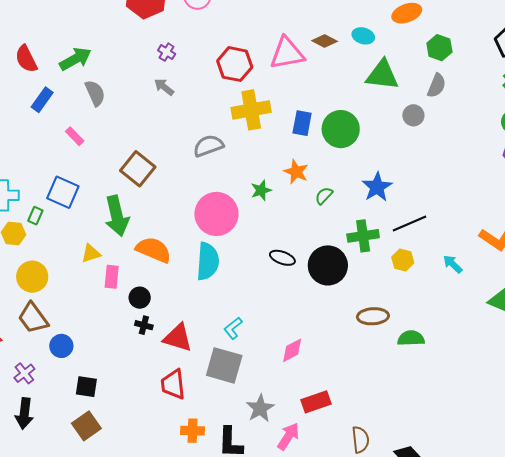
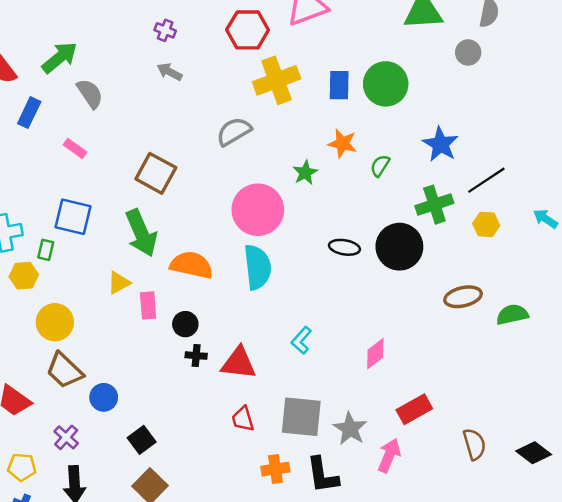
gray square: (224, 365) -> (301, 417), moved
red trapezoid: (173, 384) -> (243, 419), size x0.7
black square: (86, 387) -> (142, 440), turned -35

